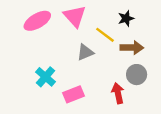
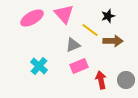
gray circle: (137, 75) -> (126, 80), moved
pink rectangle: (73, 94) -> (79, 66), moved

